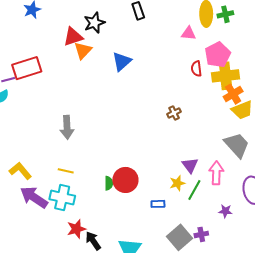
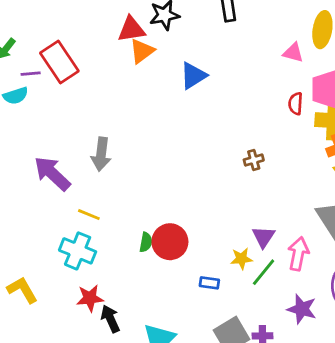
red rectangle: (27, 68) -> (59, 62), turned 64
yellow L-shape: (20, 171) -> (22, 290), moved
purple arrow: (34, 197) -> (52, 173), moved
purple star: (225, 211) -> (302, 309), size x1.5

